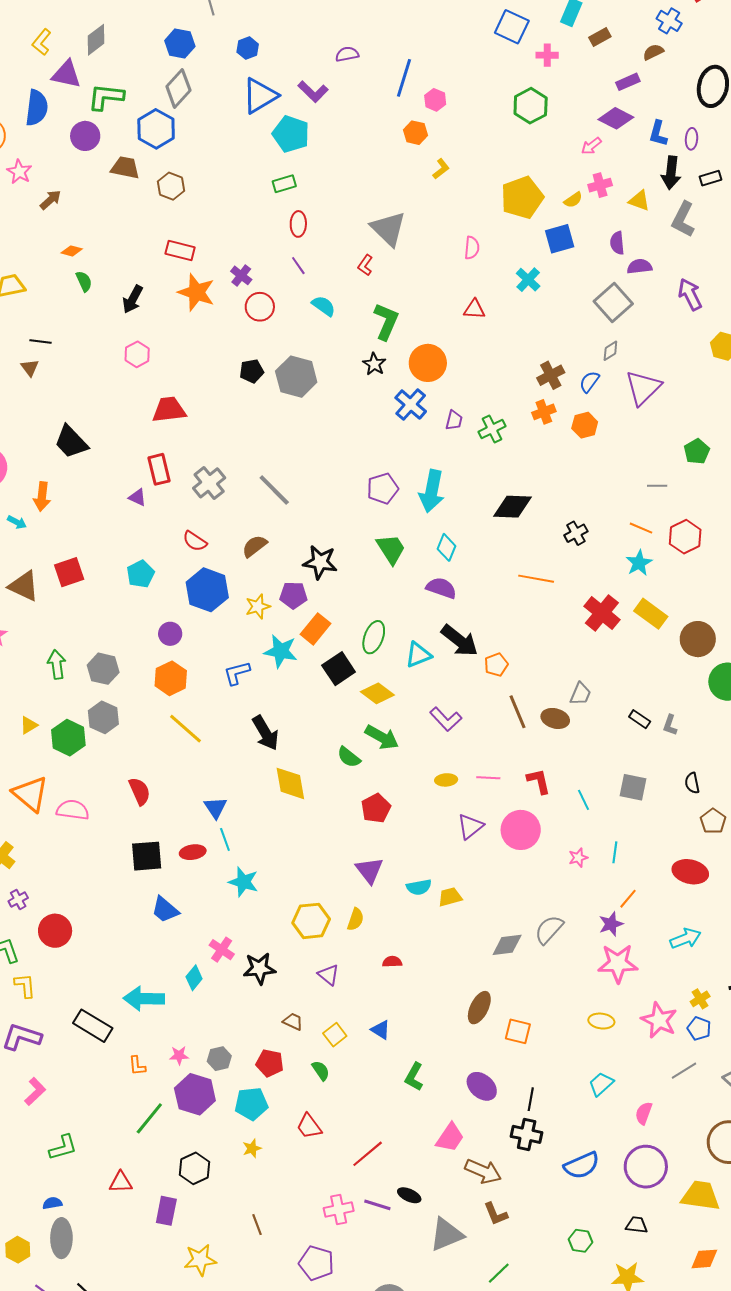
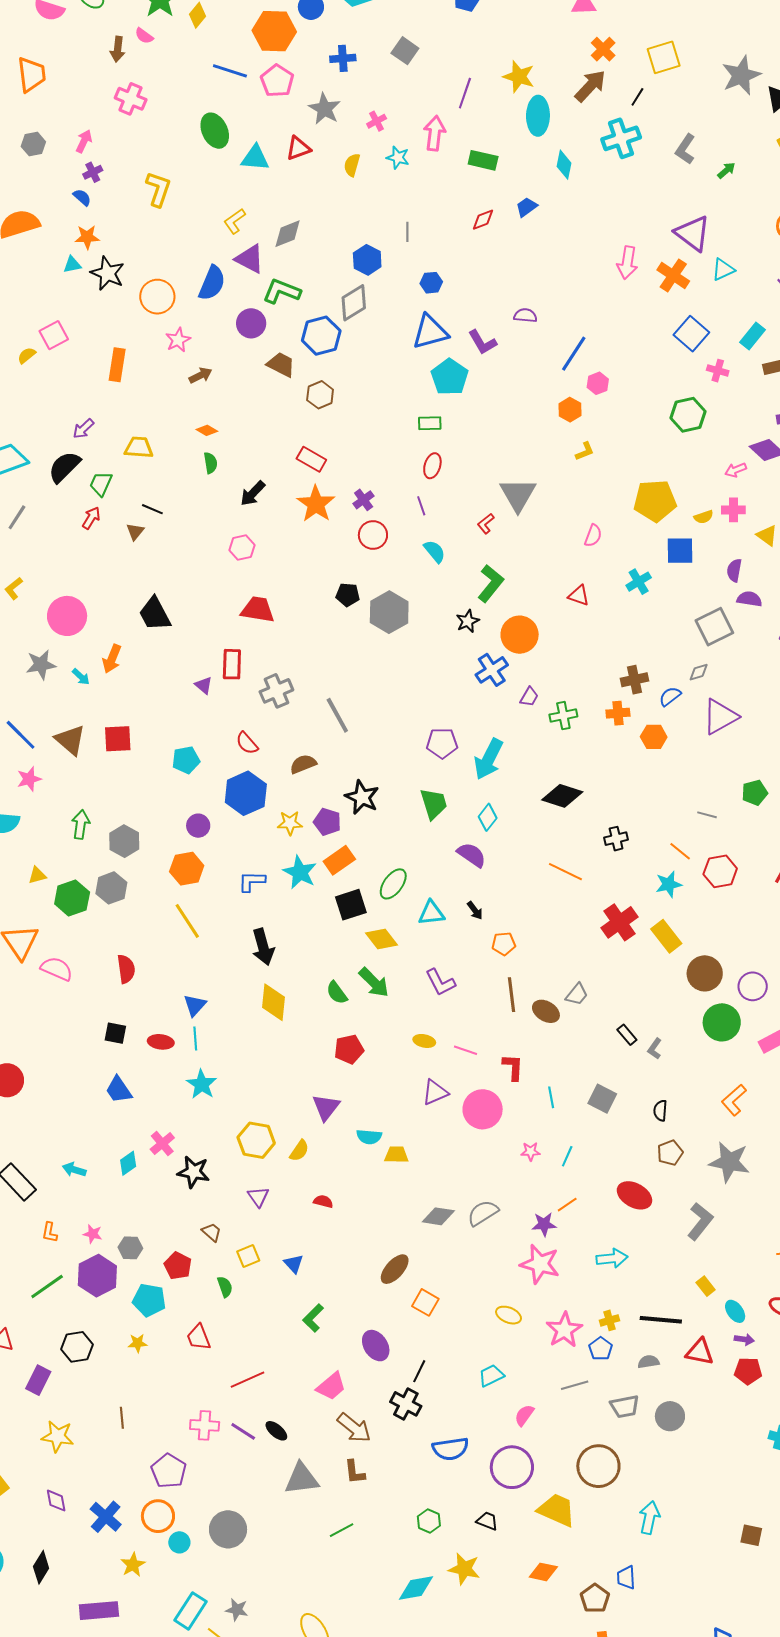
black arrow: (460, 641) -> (475, 910), size x0.5
black square: (147, 856) -> (115, 1033), size x0.7
cyan arrow: (144, 999) -> (74, 1170), size x0.6

